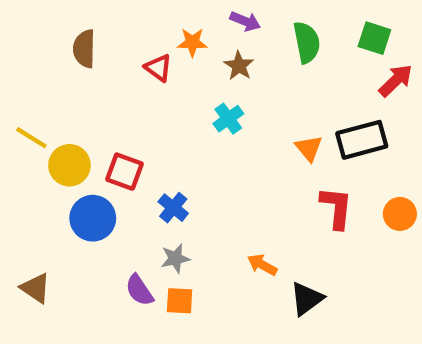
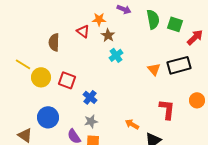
green square: (374, 38) -> (175, 24), moved
brown semicircle: (84, 49) -> (54, 42), moved
brown star: (239, 66) -> (108, 35), moved
red L-shape: (336, 208) -> (167, 109), moved
blue circle: (93, 218) -> (48, 117), moved

